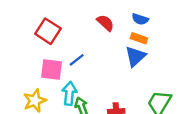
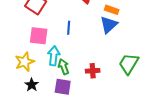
blue line: (77, 60) -> (69, 28), moved, turned -48

